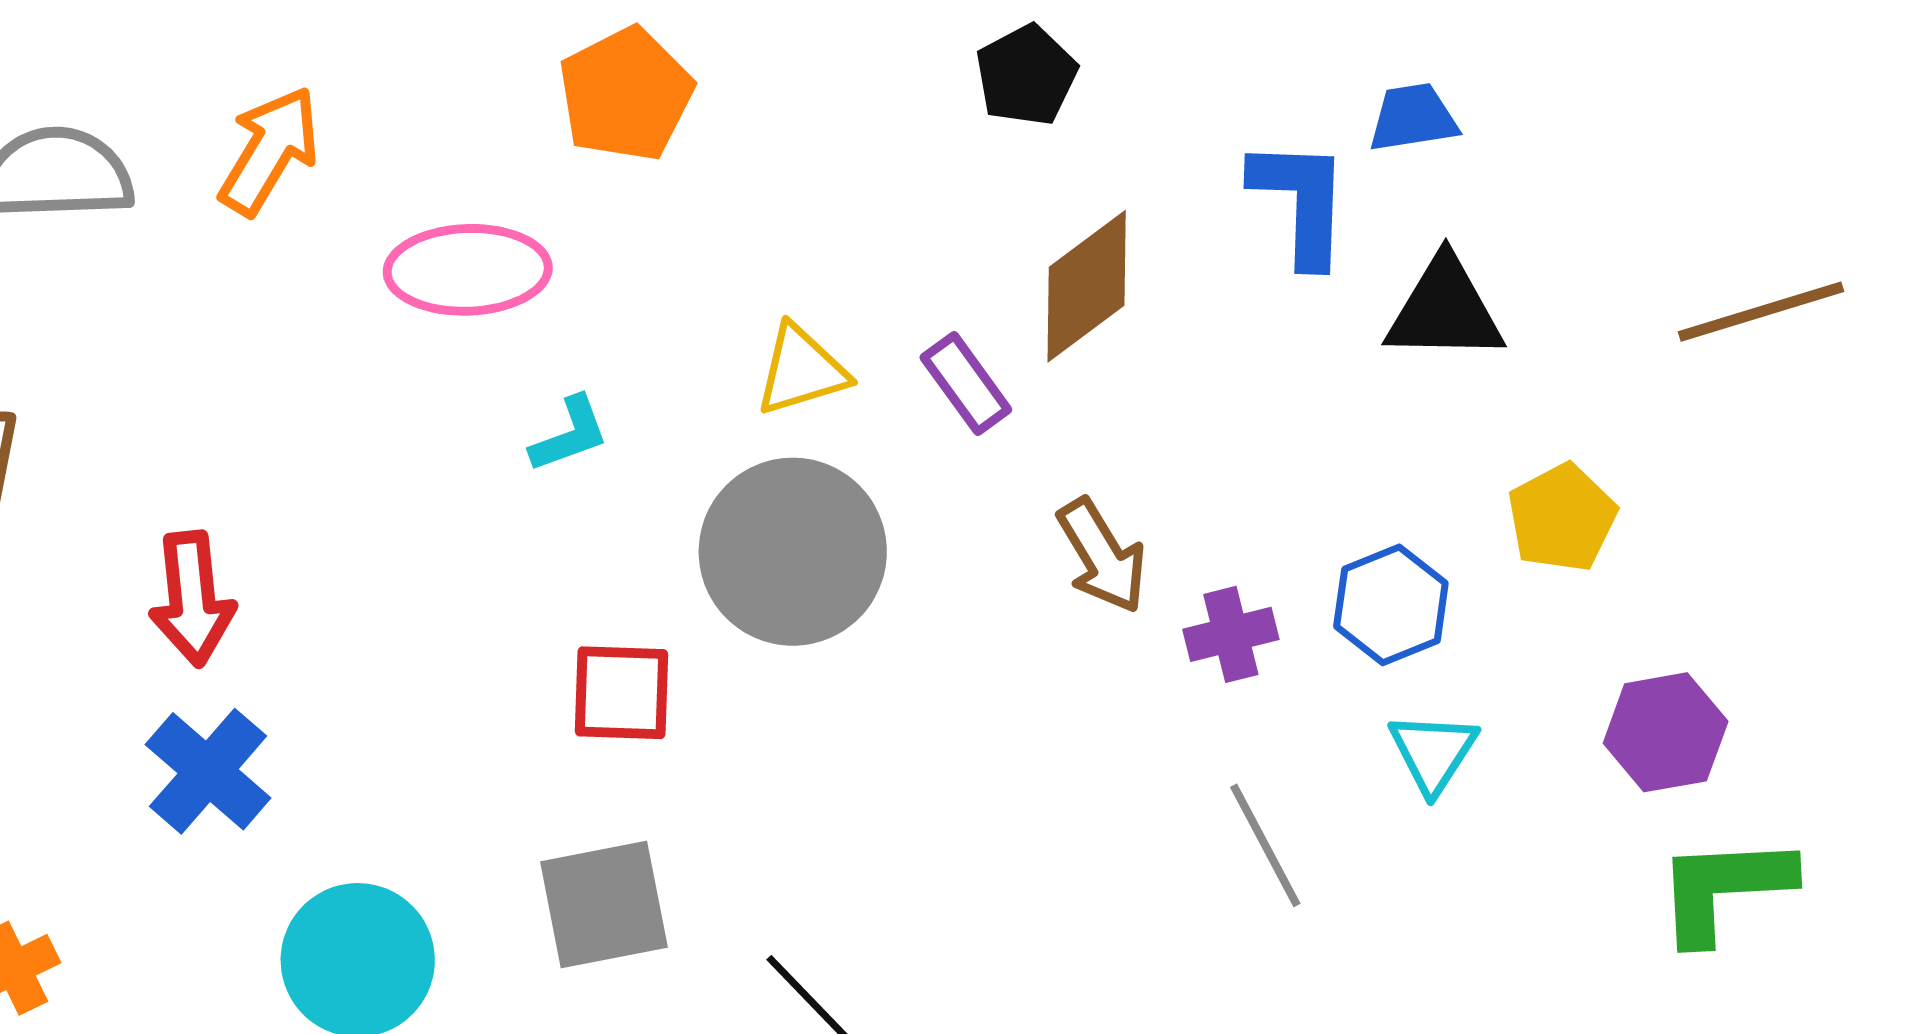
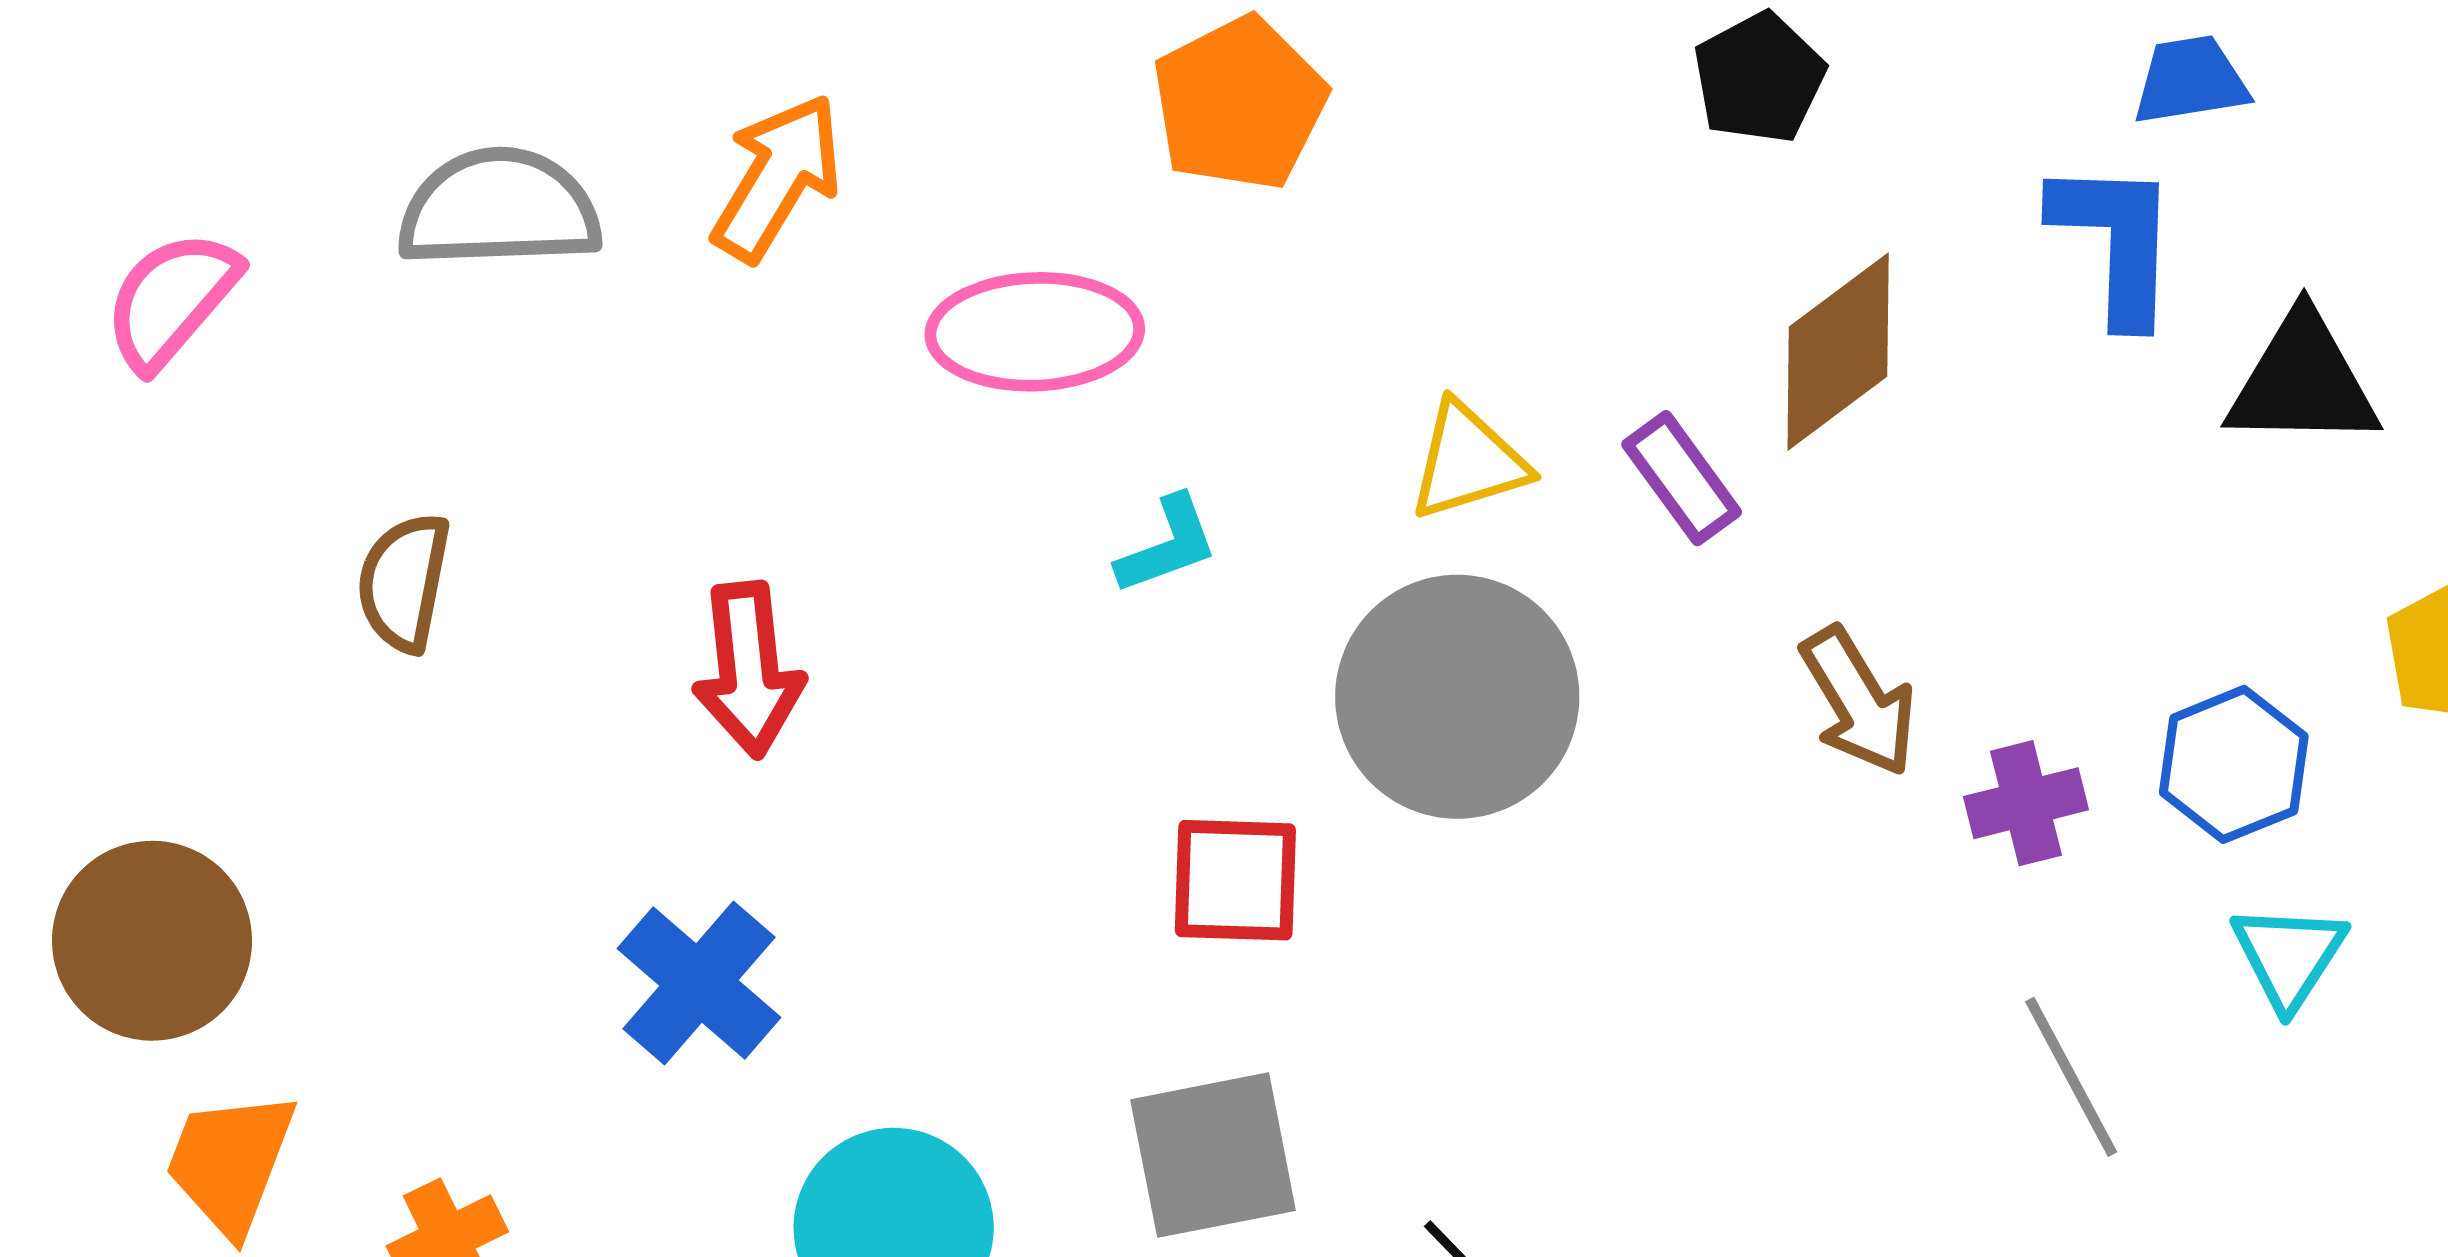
blue trapezoid: (1413, 118) -> (2190, 80), moved
red arrow: (192, 599) -> (749, 670), moved

